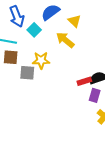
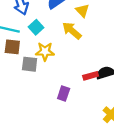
cyan square: (34, 30) -> (36, 27), moved
purple rectangle: (95, 95) -> (64, 94), moved

